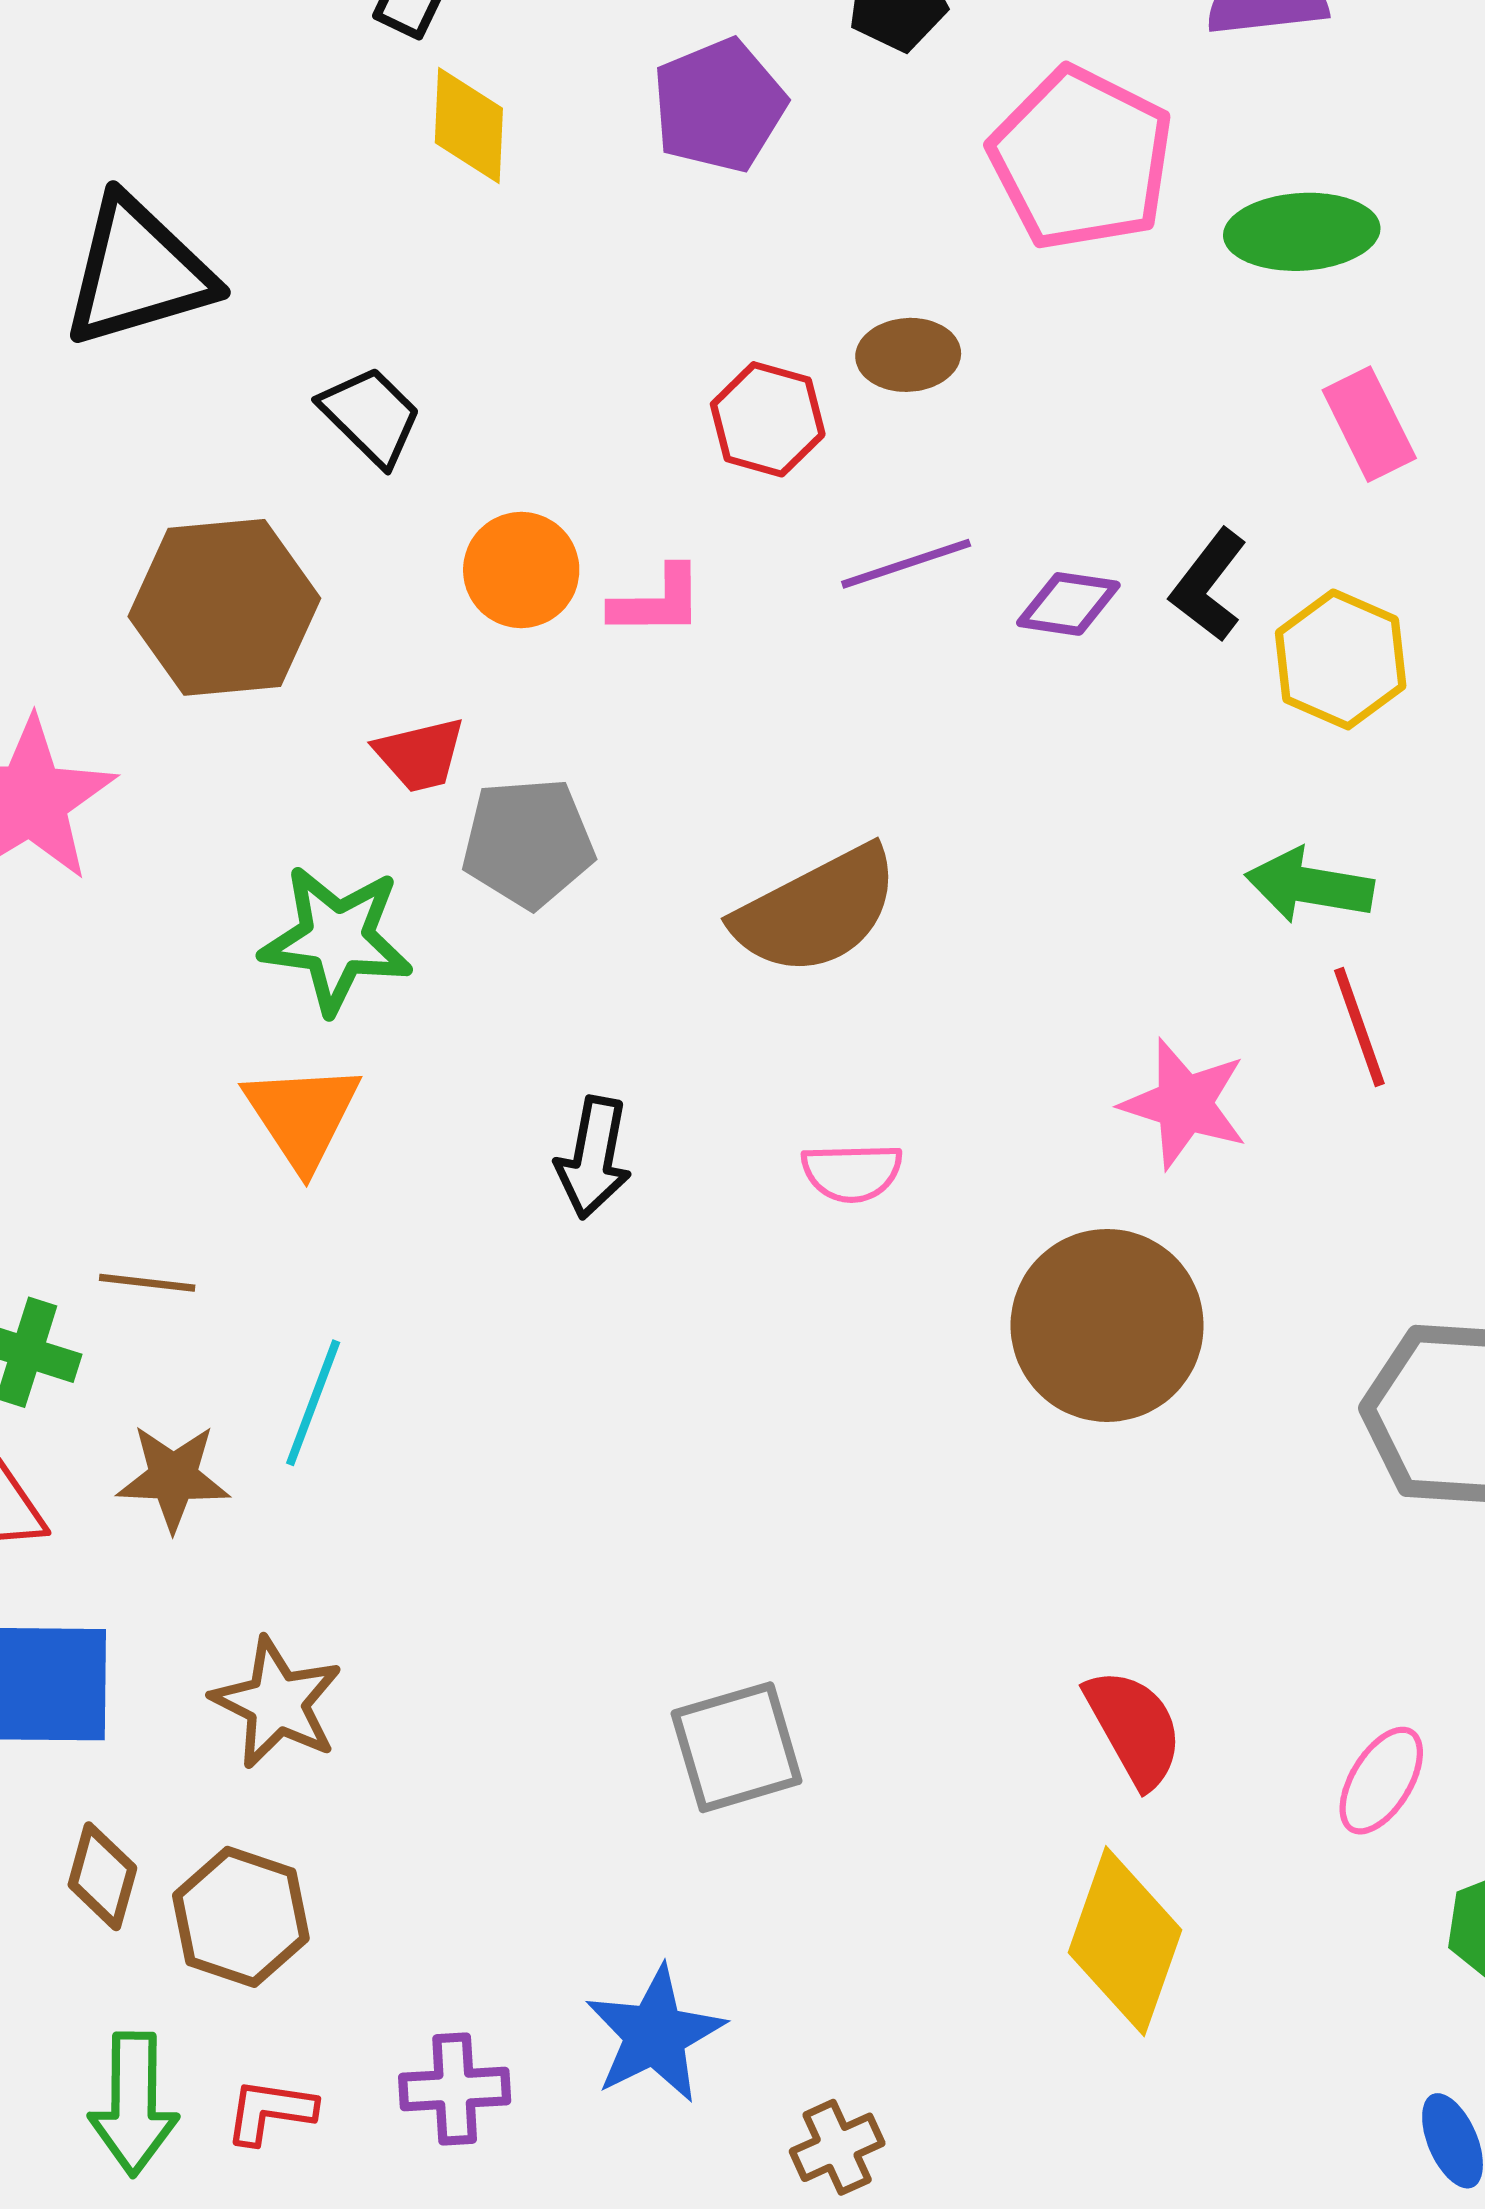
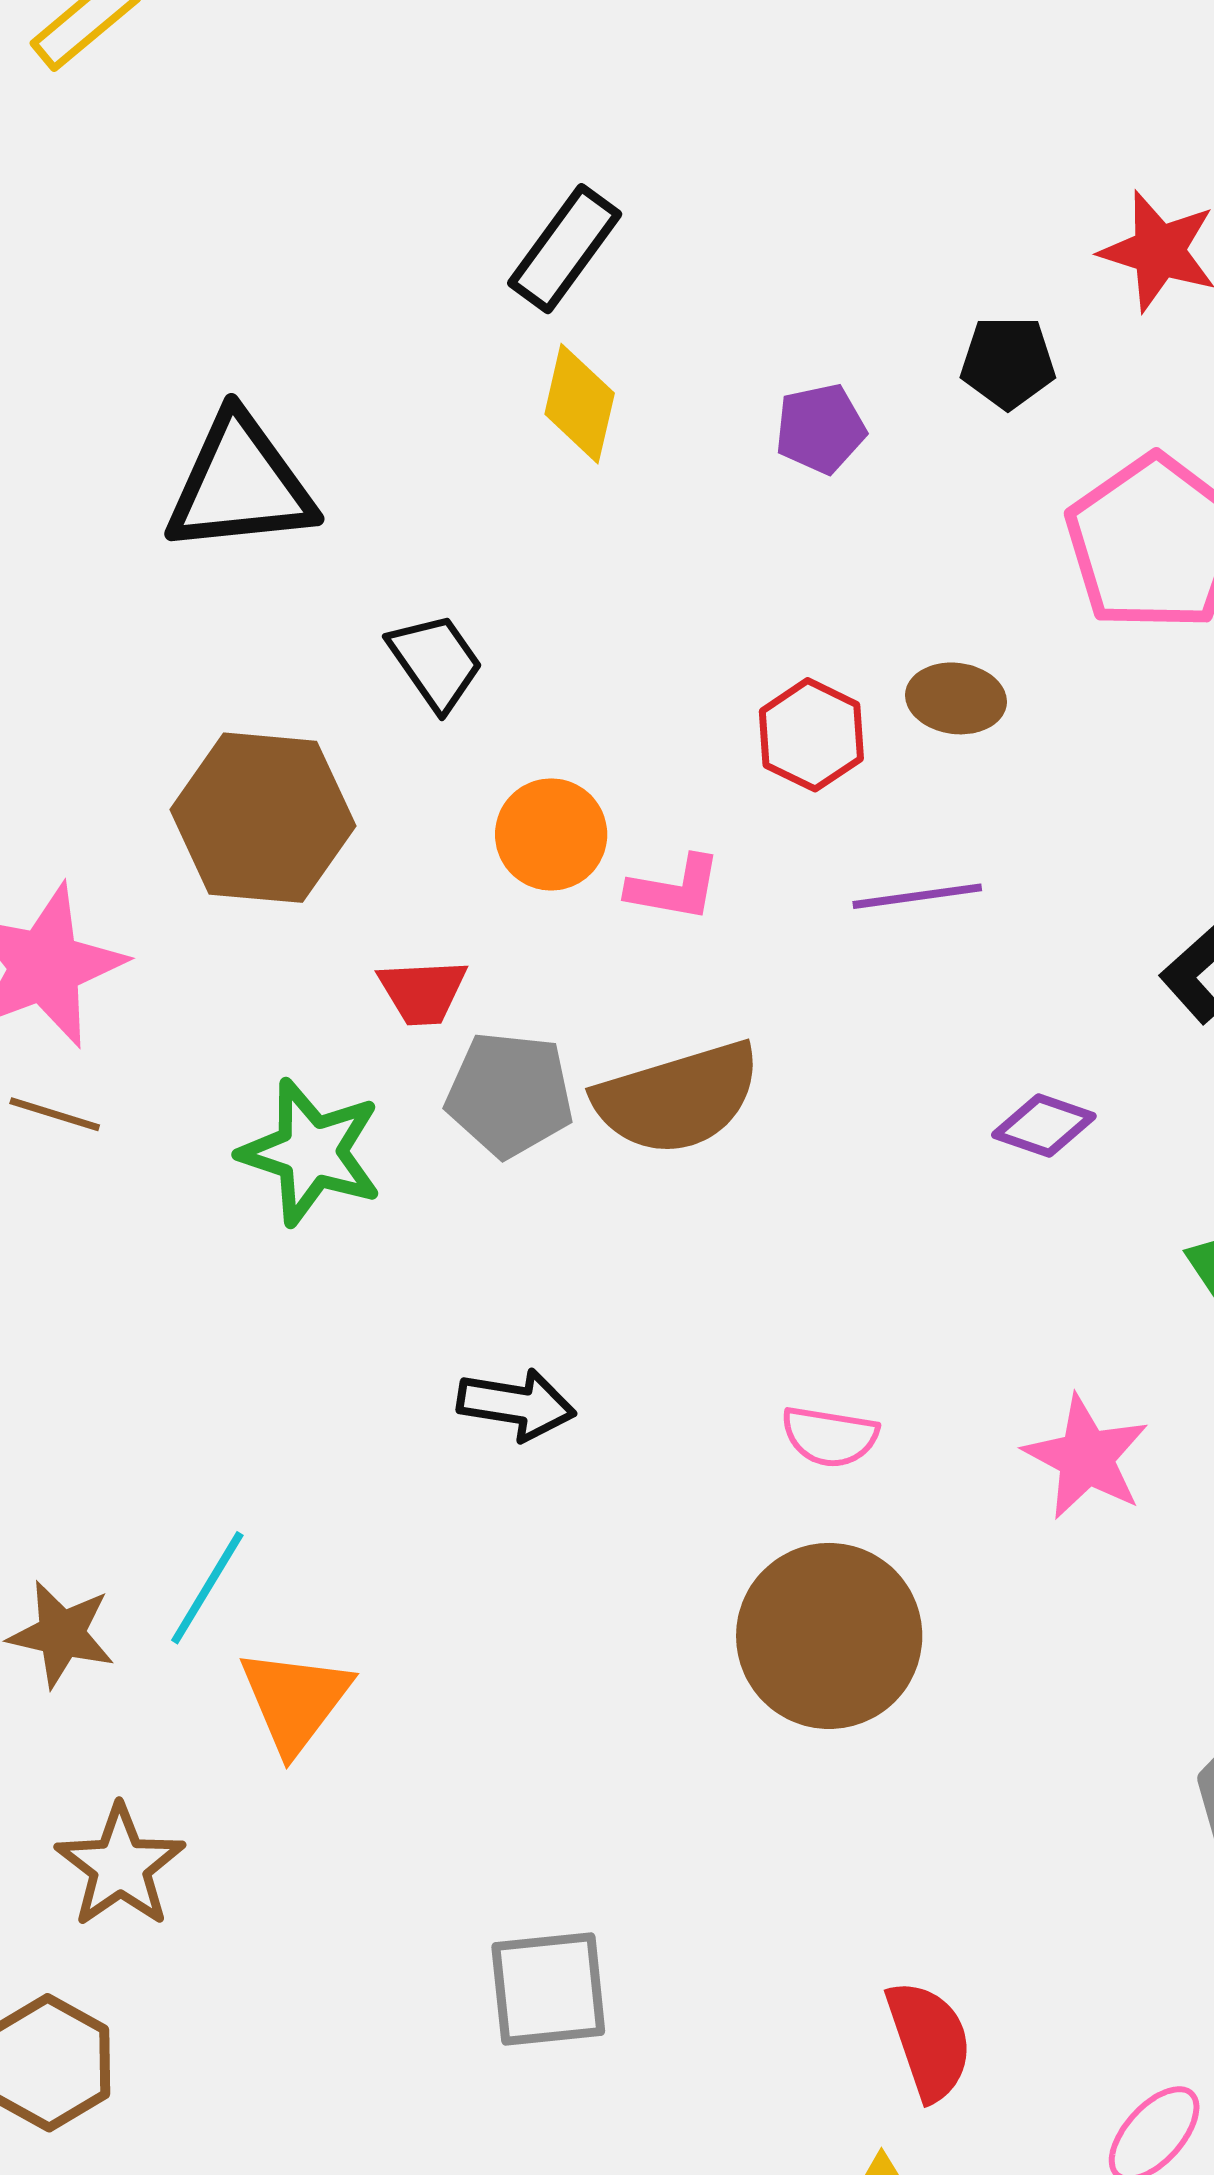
purple pentagon: (719, 105) -> (820, 429), size x0.7
purple diamond: (1068, 604) -> (1044, 1126), moved
brown semicircle: (817, 911) -> (677, 1098), moved
orange triangle: (302, 1116) -> (295, 1700), moved
black arrow: (593, 1158) -> (516, 1405), turned -102
pink semicircle: (852, 1172) -> (830, 1437), moved
brown line: (147, 1283) -> (55, 1114), moved
brown circle: (1107, 1325) -> (829, 1636), moved

